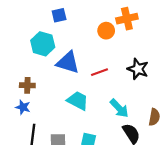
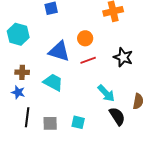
orange circle: (106, 31) -> (85, 38), moved
cyan hexagon: (43, 44) -> (18, 34), moved
cyan trapezoid: (78, 101) -> (53, 82), moved

